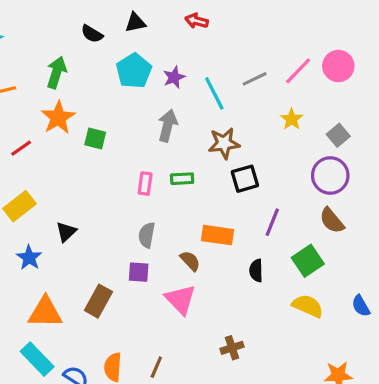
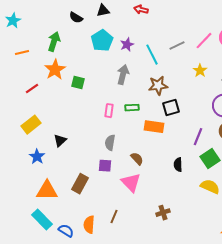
purple line: (272, 222) -> (198, 137), moved
orange rectangle: (218, 235) -> (154, 127), moved
brown line: (156, 367) -> (114, 217), moved

